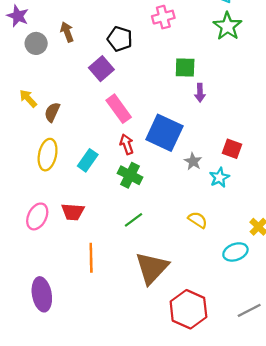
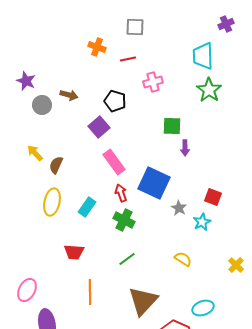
brown arrow: (67, 32) -> (69, 95), turned 126
pink ellipse: (37, 216) -> (27, 290), moved
cyan ellipse: (235, 252) -> (203, 308), moved

